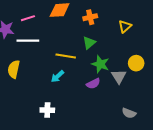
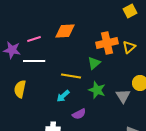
orange cross: (90, 17) -> (107, 43), moved, size x1.5
green star: (100, 64) -> (97, 90), moved
purple semicircle: (93, 84) -> (79, 114), moved

